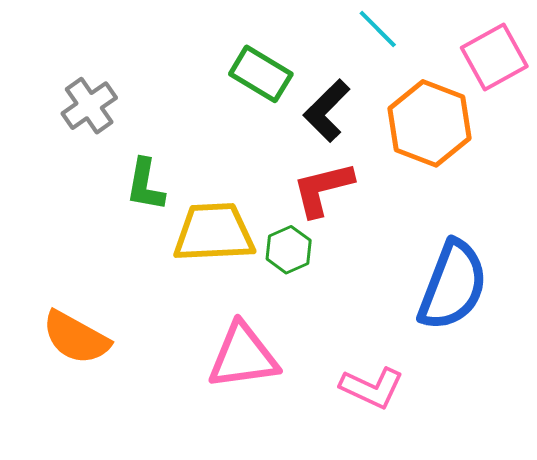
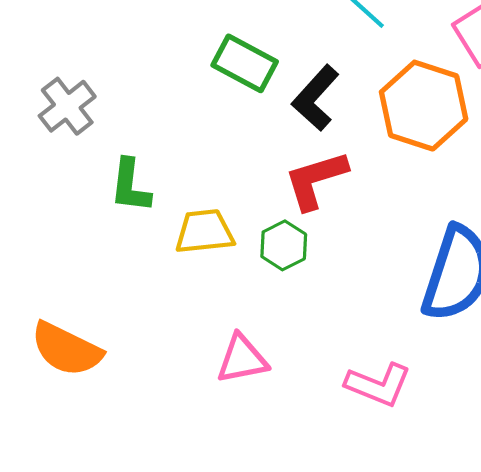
yellow trapezoid: (214, 232) -> (204, 232), size x0.7
pink triangle: (243, 356) -> (242, 359), size x0.7

